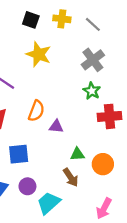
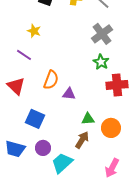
yellow star: (39, 54) -> (34, 31), moved, size x0.6
blue square: (19, 154) -> (35, 119), turned 30
brown arrow: (71, 177) -> (82, 140), turned -114

